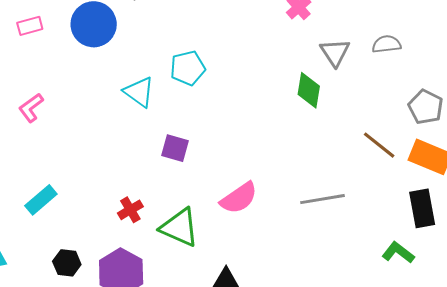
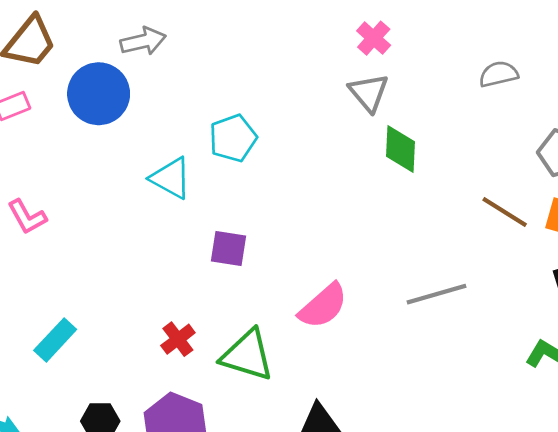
gray triangle: (335, 52) -> (369, 93), moved
pink L-shape: (31, 108) -> (27, 217), turned -76

